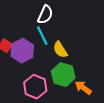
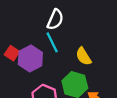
yellow semicircle: (60, 50) -> (83, 56), moved

